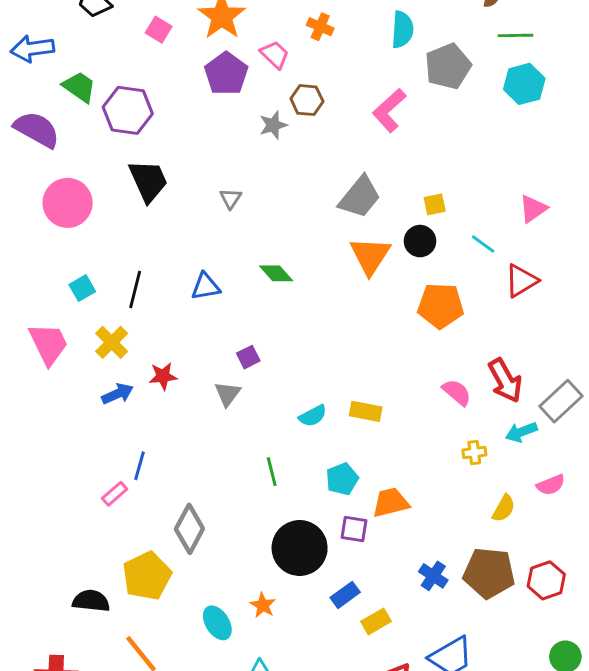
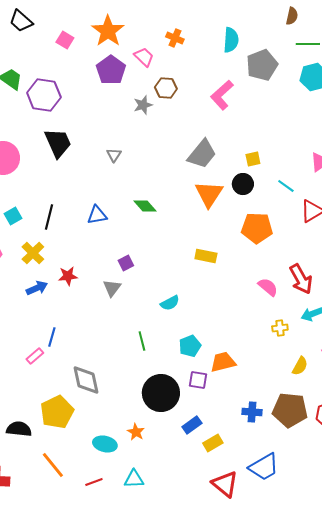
yellow rectangle: (366, 411) -> (206, 256), moved
gray diamond: (189, 529) -> (86, 380), turned -40
blue cross: (433, 576) -> (252, 412), turned -30
cyan ellipse: (217, 623) -> (105, 444), turned -45

